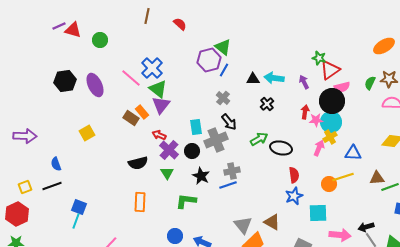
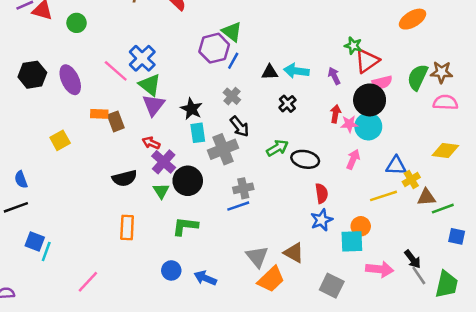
orange ellipse: (384, 46) -> (413, 19), moved
green semicircle: (370, 83) -> (418, 77), size x1.5
orange rectangle: (142, 112) -> (99, 114), moved, turned -48
brown rectangle: (131, 118) -> (116, 121), turned 35
yellow cross: (330, 137) -> (411, 180), moved
black circle: (192, 151) -> (188, 181), moved, size x1.5
black star: (201, 176) -> (191, 109), moved
orange circle: (329, 184) -> (361, 226), moved
blue square: (79, 207) -> (35, 241), moved
black arrow: (366, 227) -> (413, 259), turned -112

